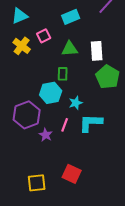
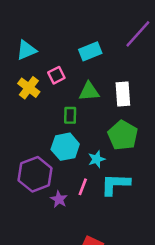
green rectangle: (63, 74) -> (70, 115), moved
green pentagon: (108, 77) -> (123, 135), moved

